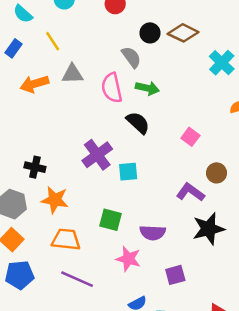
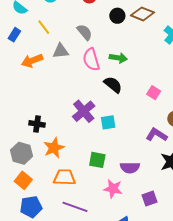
gray semicircle: (131, 57) -> (85, 32), moved
orange star: (55, 200) -> (54, 148), turned -30

